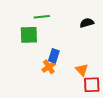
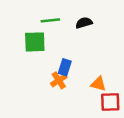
black semicircle: (87, 23) -> (84, 23), moved
orange triangle: (82, 70) -> (98, 84), turned -32

